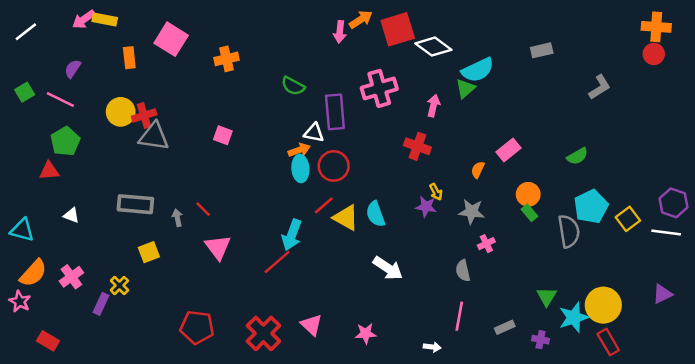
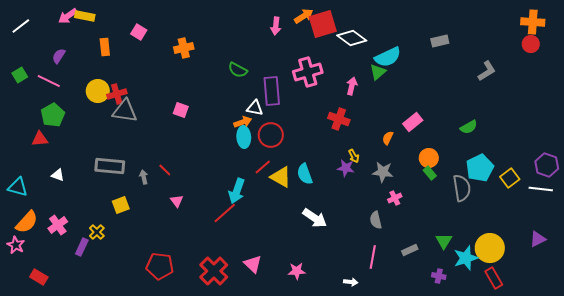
orange arrow: (361, 19) -> (304, 16), moved
pink square: (171, 39) -> (139, 32), size x0.6
pink triangle: (218, 247) -> (177, 201), size x0.6
gray rectangle: (505, 327) -> (410, 250), moved

